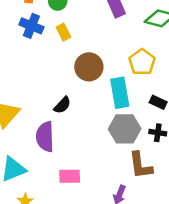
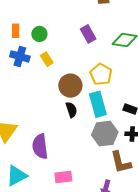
yellow pentagon: (142, 62) -> (101, 74), moved
black semicircle: (62, 105) -> (71, 110), moved, turned -56

